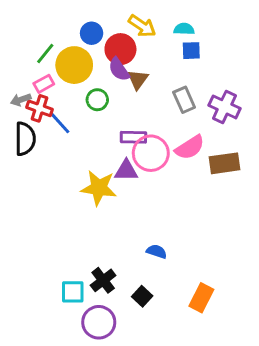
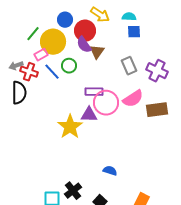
pink rectangle: (44, 84) -> (41, 55), moved
blue line: (60, 123) -> (52, 72), moved
yellow star: (99, 188) -> (70, 127), turned 30

